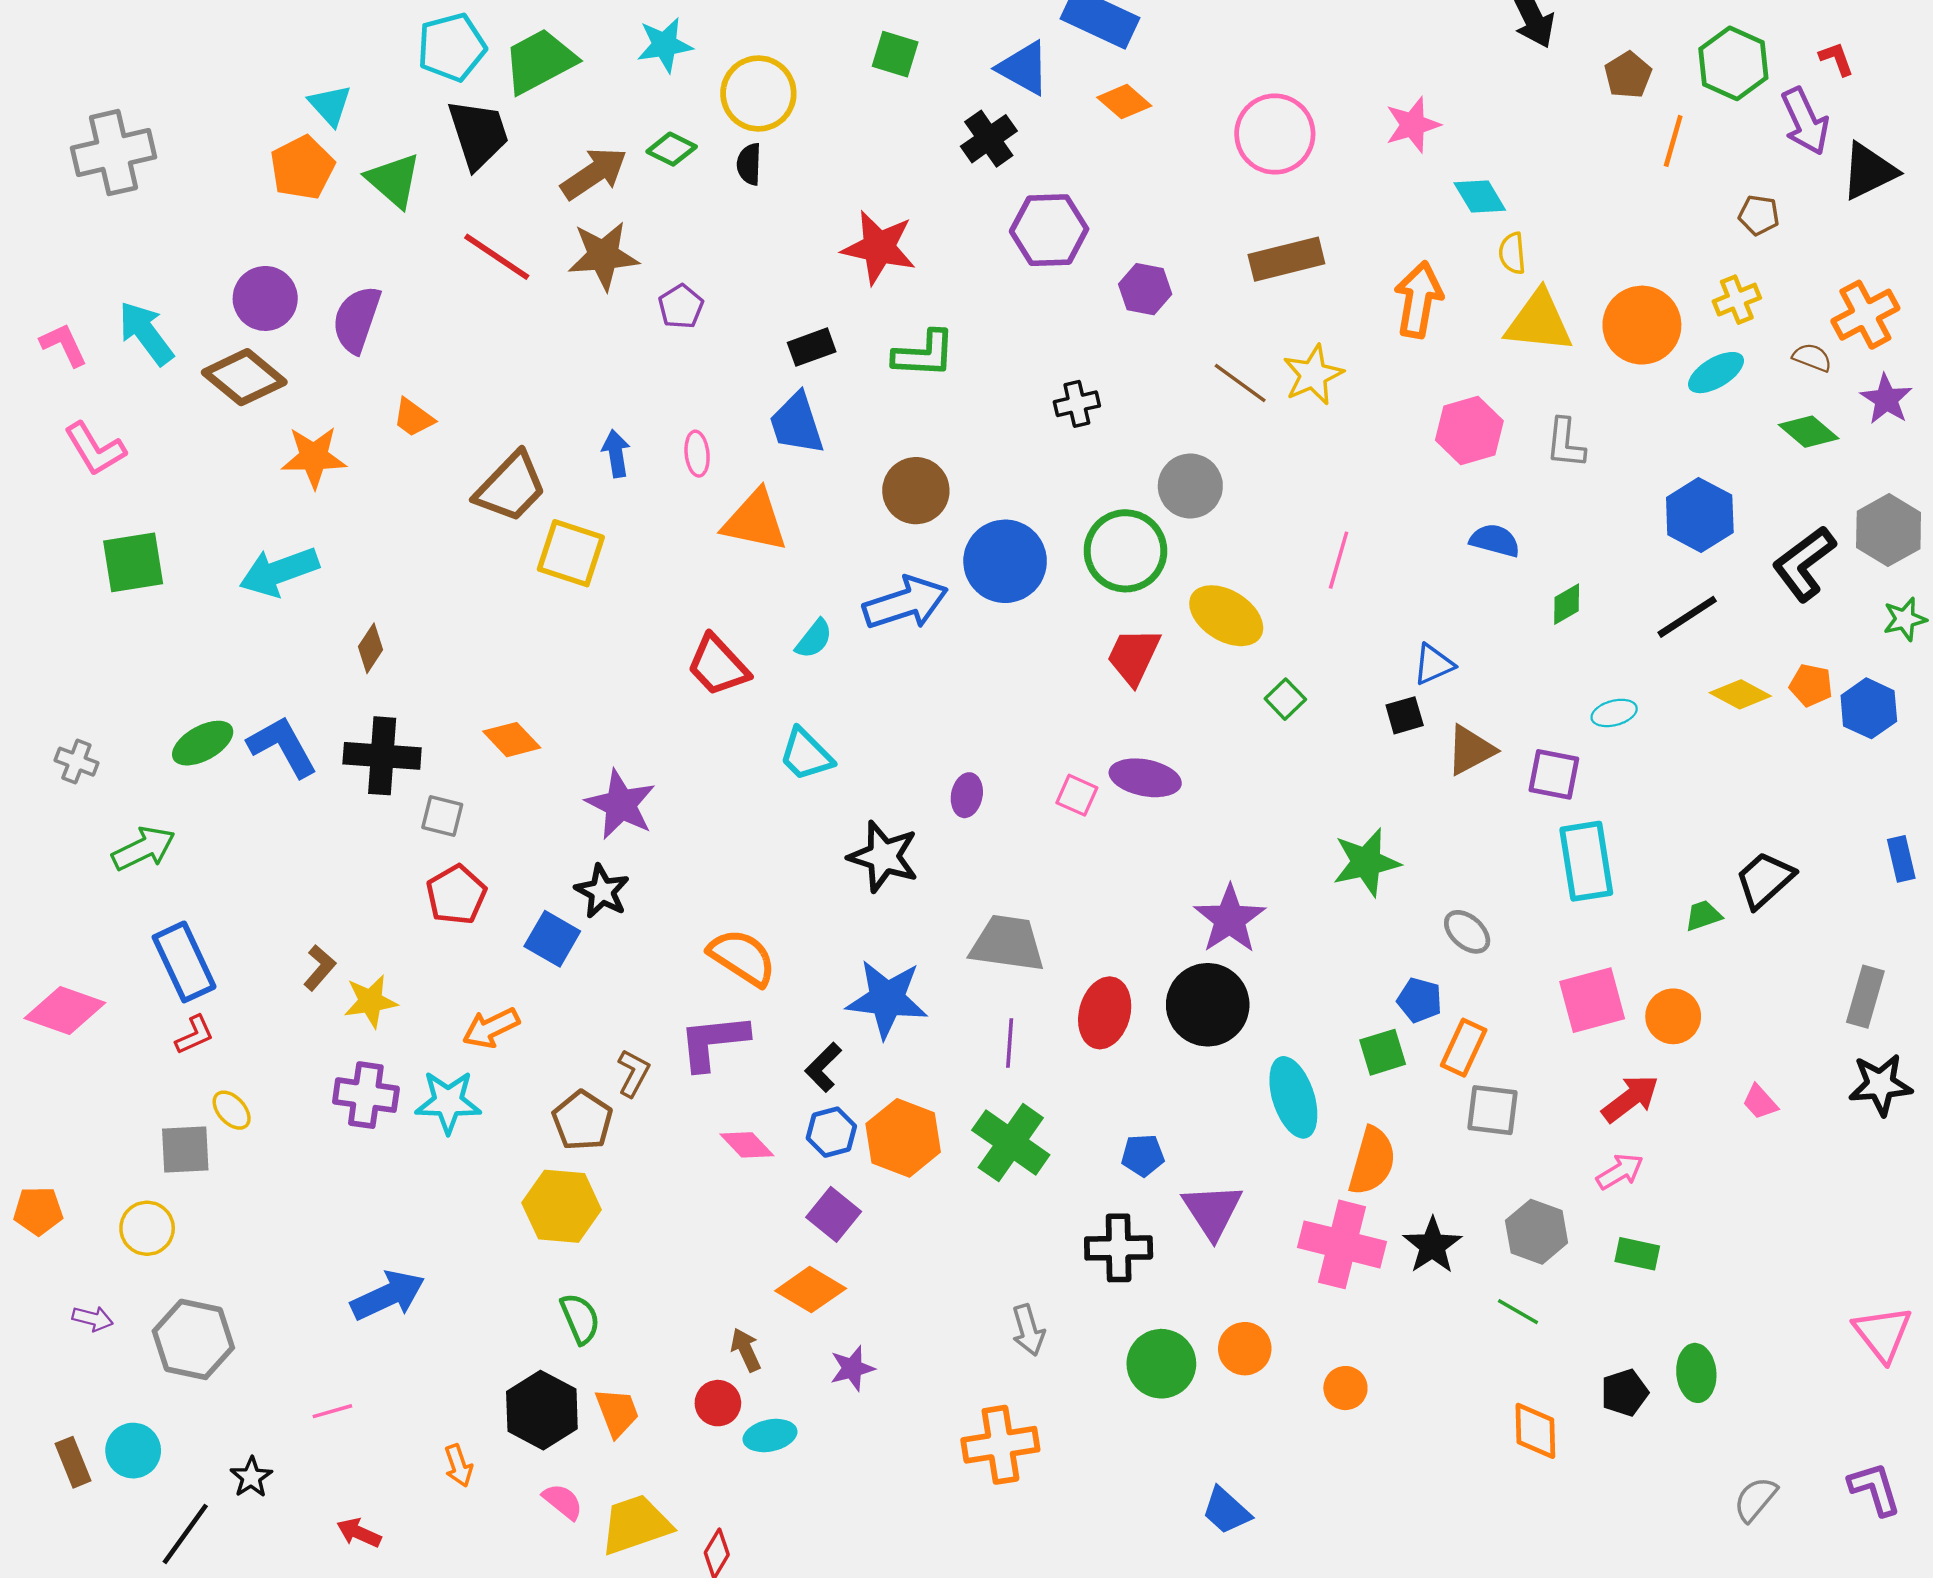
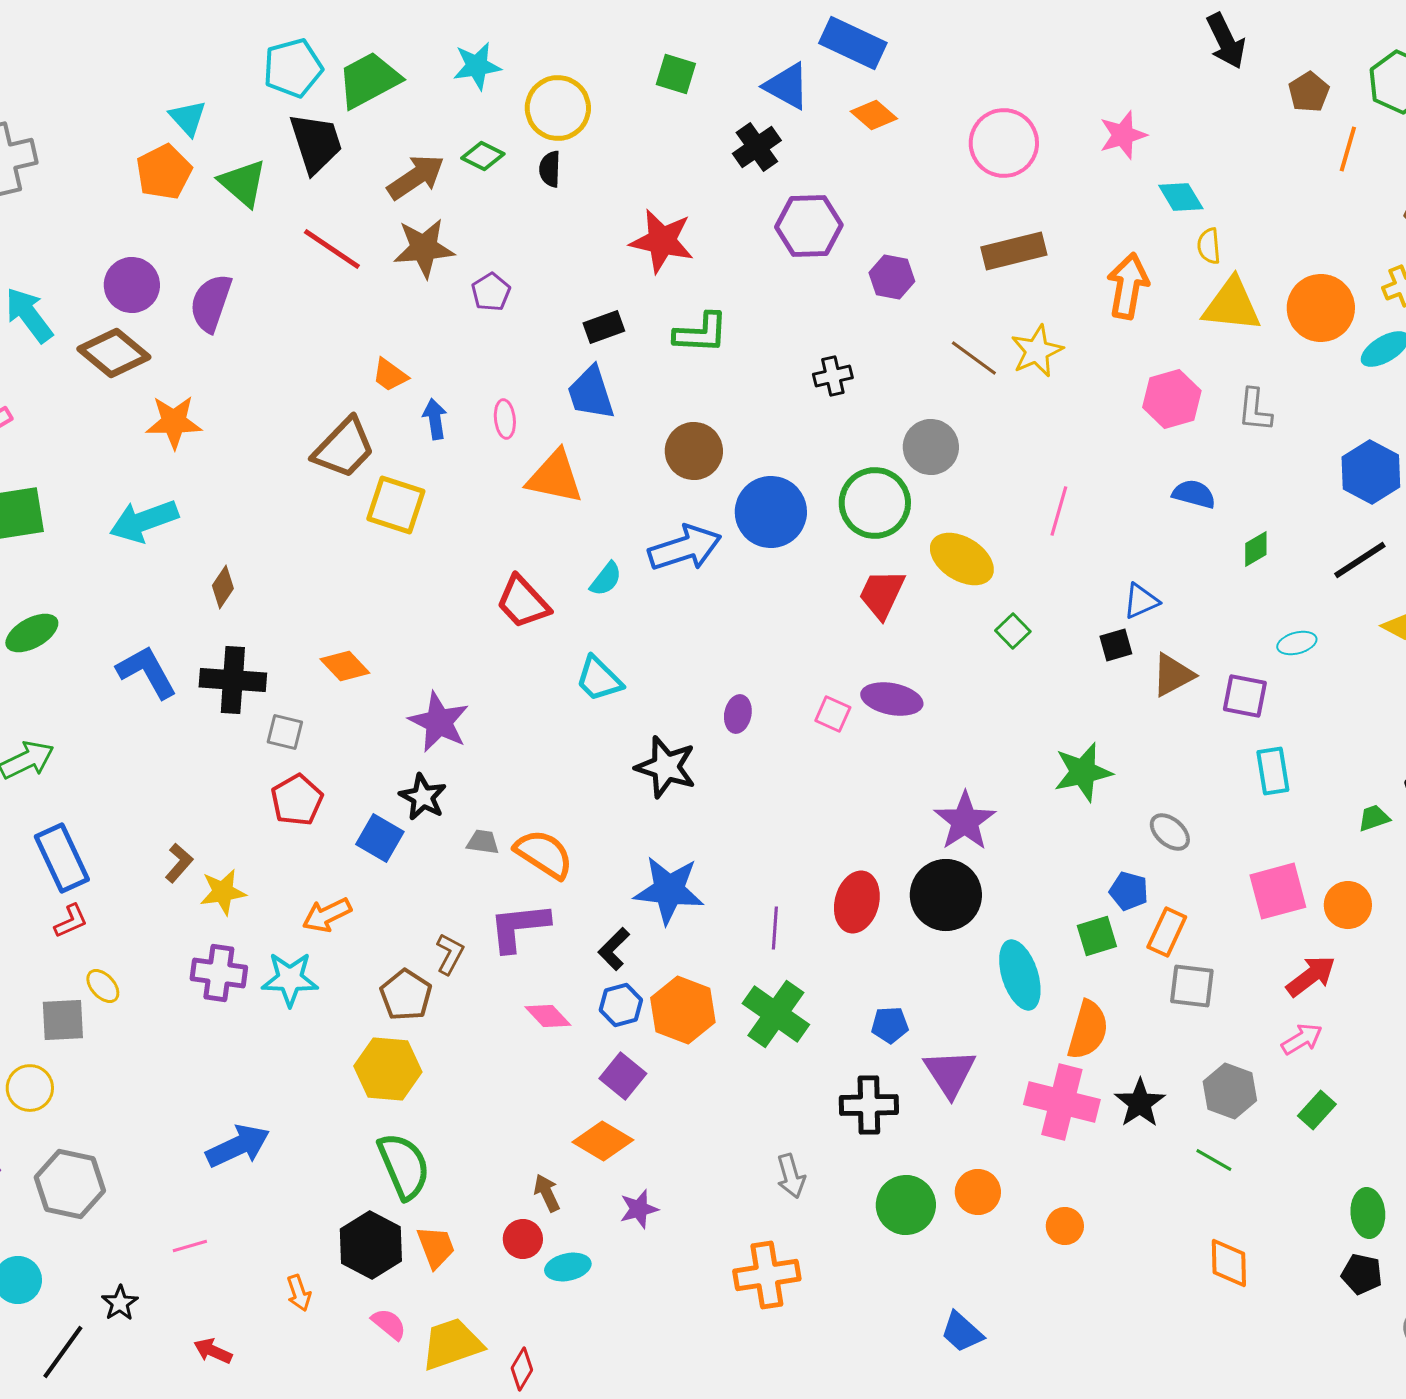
orange trapezoid: (413, 418) -> (390, 375), moved
green ellipse: (203, 743) -> (32, 633), moved
cyan rectangle: (1586, 861) -> (1273, 771), size x0.7
gray trapezoid: (1007, 943) -> (483, 842), moved, size x0.5
green rectangle: (1637, 1254) -> (1317, 1110), turned -60
green semicircle: (580, 1319) -> (404, 1166), size x1.5
black pentagon: (1625, 1393) -> (1362, 1274), moved, turned 30

